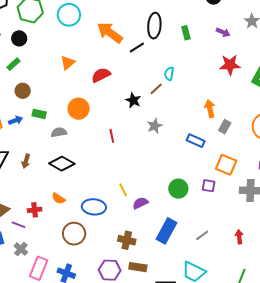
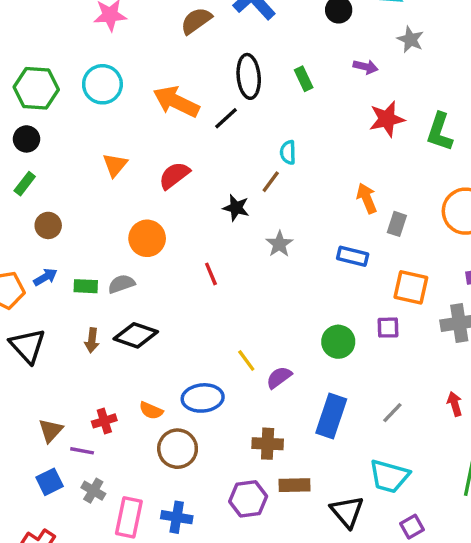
green rectangle: (39, 114) -> (86, 286), moved
brown arrow: (26, 161) -> (92, 340), moved
orange semicircle: (58, 198) -> (151, 411), moved

